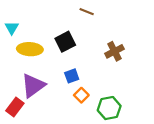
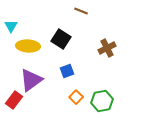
black square: (65, 42) -> (61, 39), turned -30
orange square: (81, 95) -> (76, 97), moved

